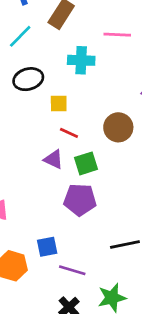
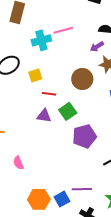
pink line: (117, 35) -> (63, 30), moved
purple pentagon: (80, 200) -> (84, 136), moved
blue square: (47, 247) -> (62, 199), moved

